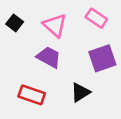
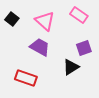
purple square: (102, 58) -> (84, 48), size x0.7
black triangle: (80, 92) -> (71, 67), moved

